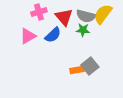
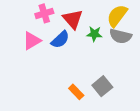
gray semicircle: (86, 16) -> (120, 36), moved
gray square: (90, 66) -> (102, 86), moved
orange rectangle: (77, 70) -> (76, 92), moved, turned 56

